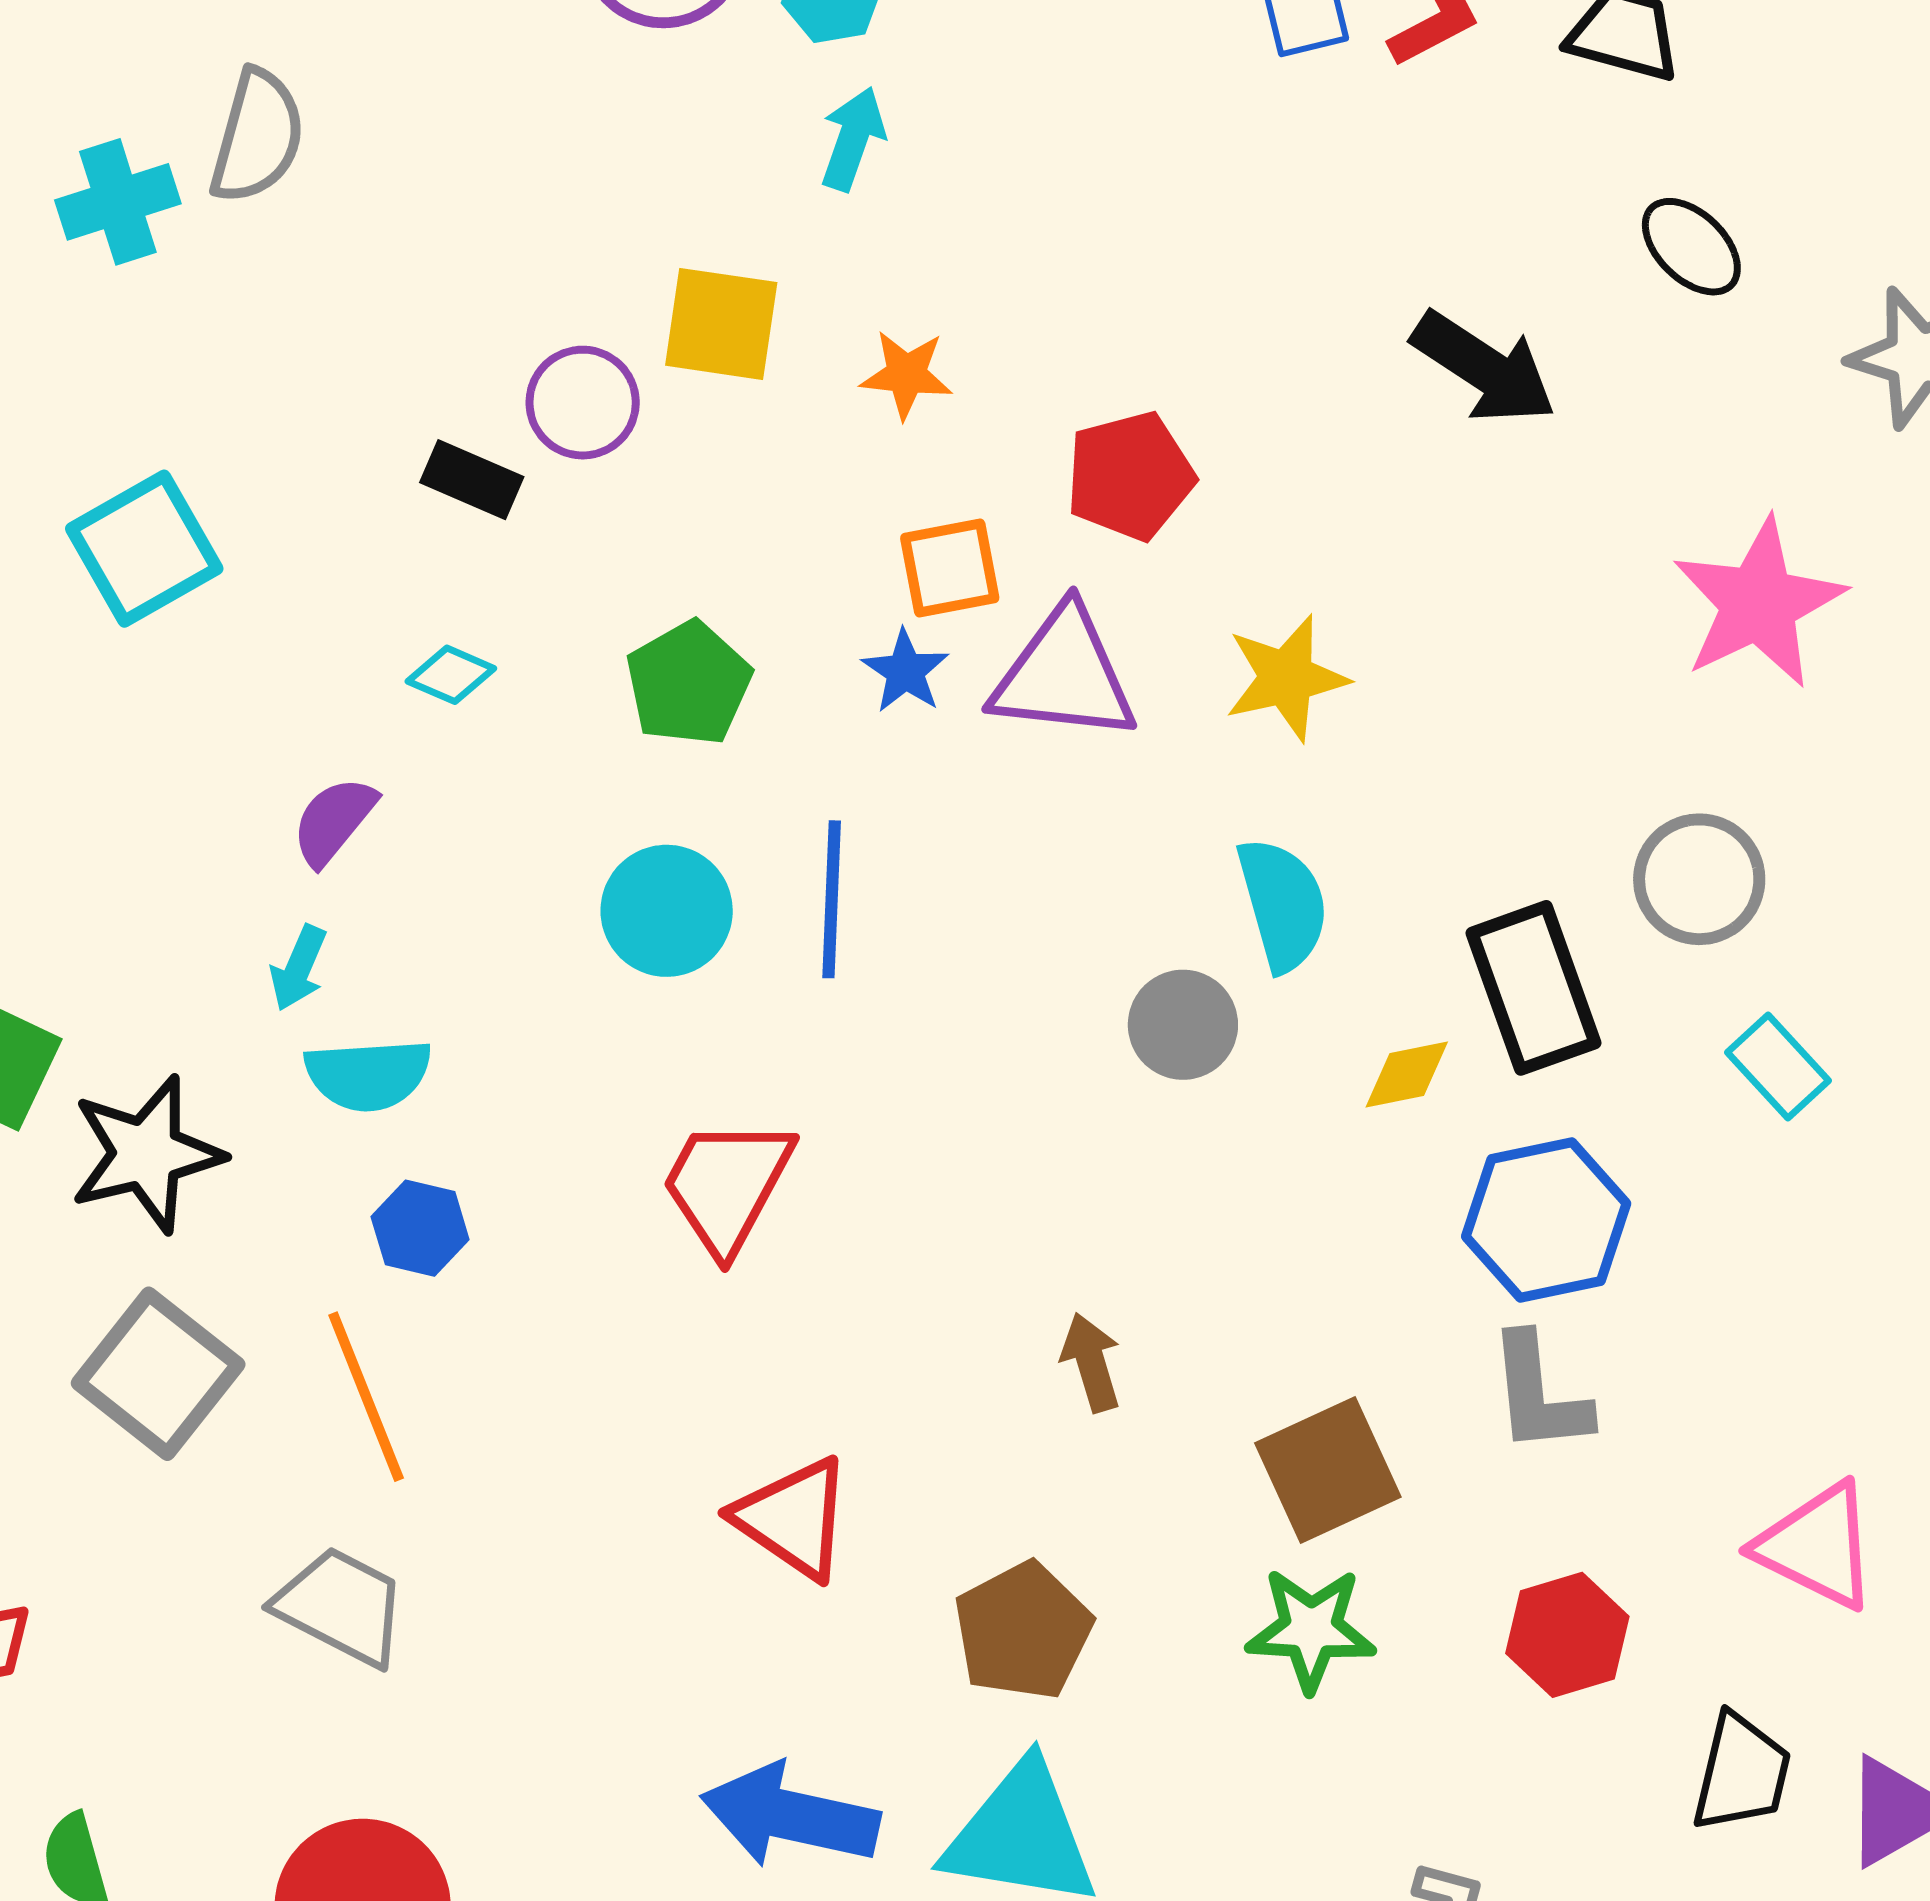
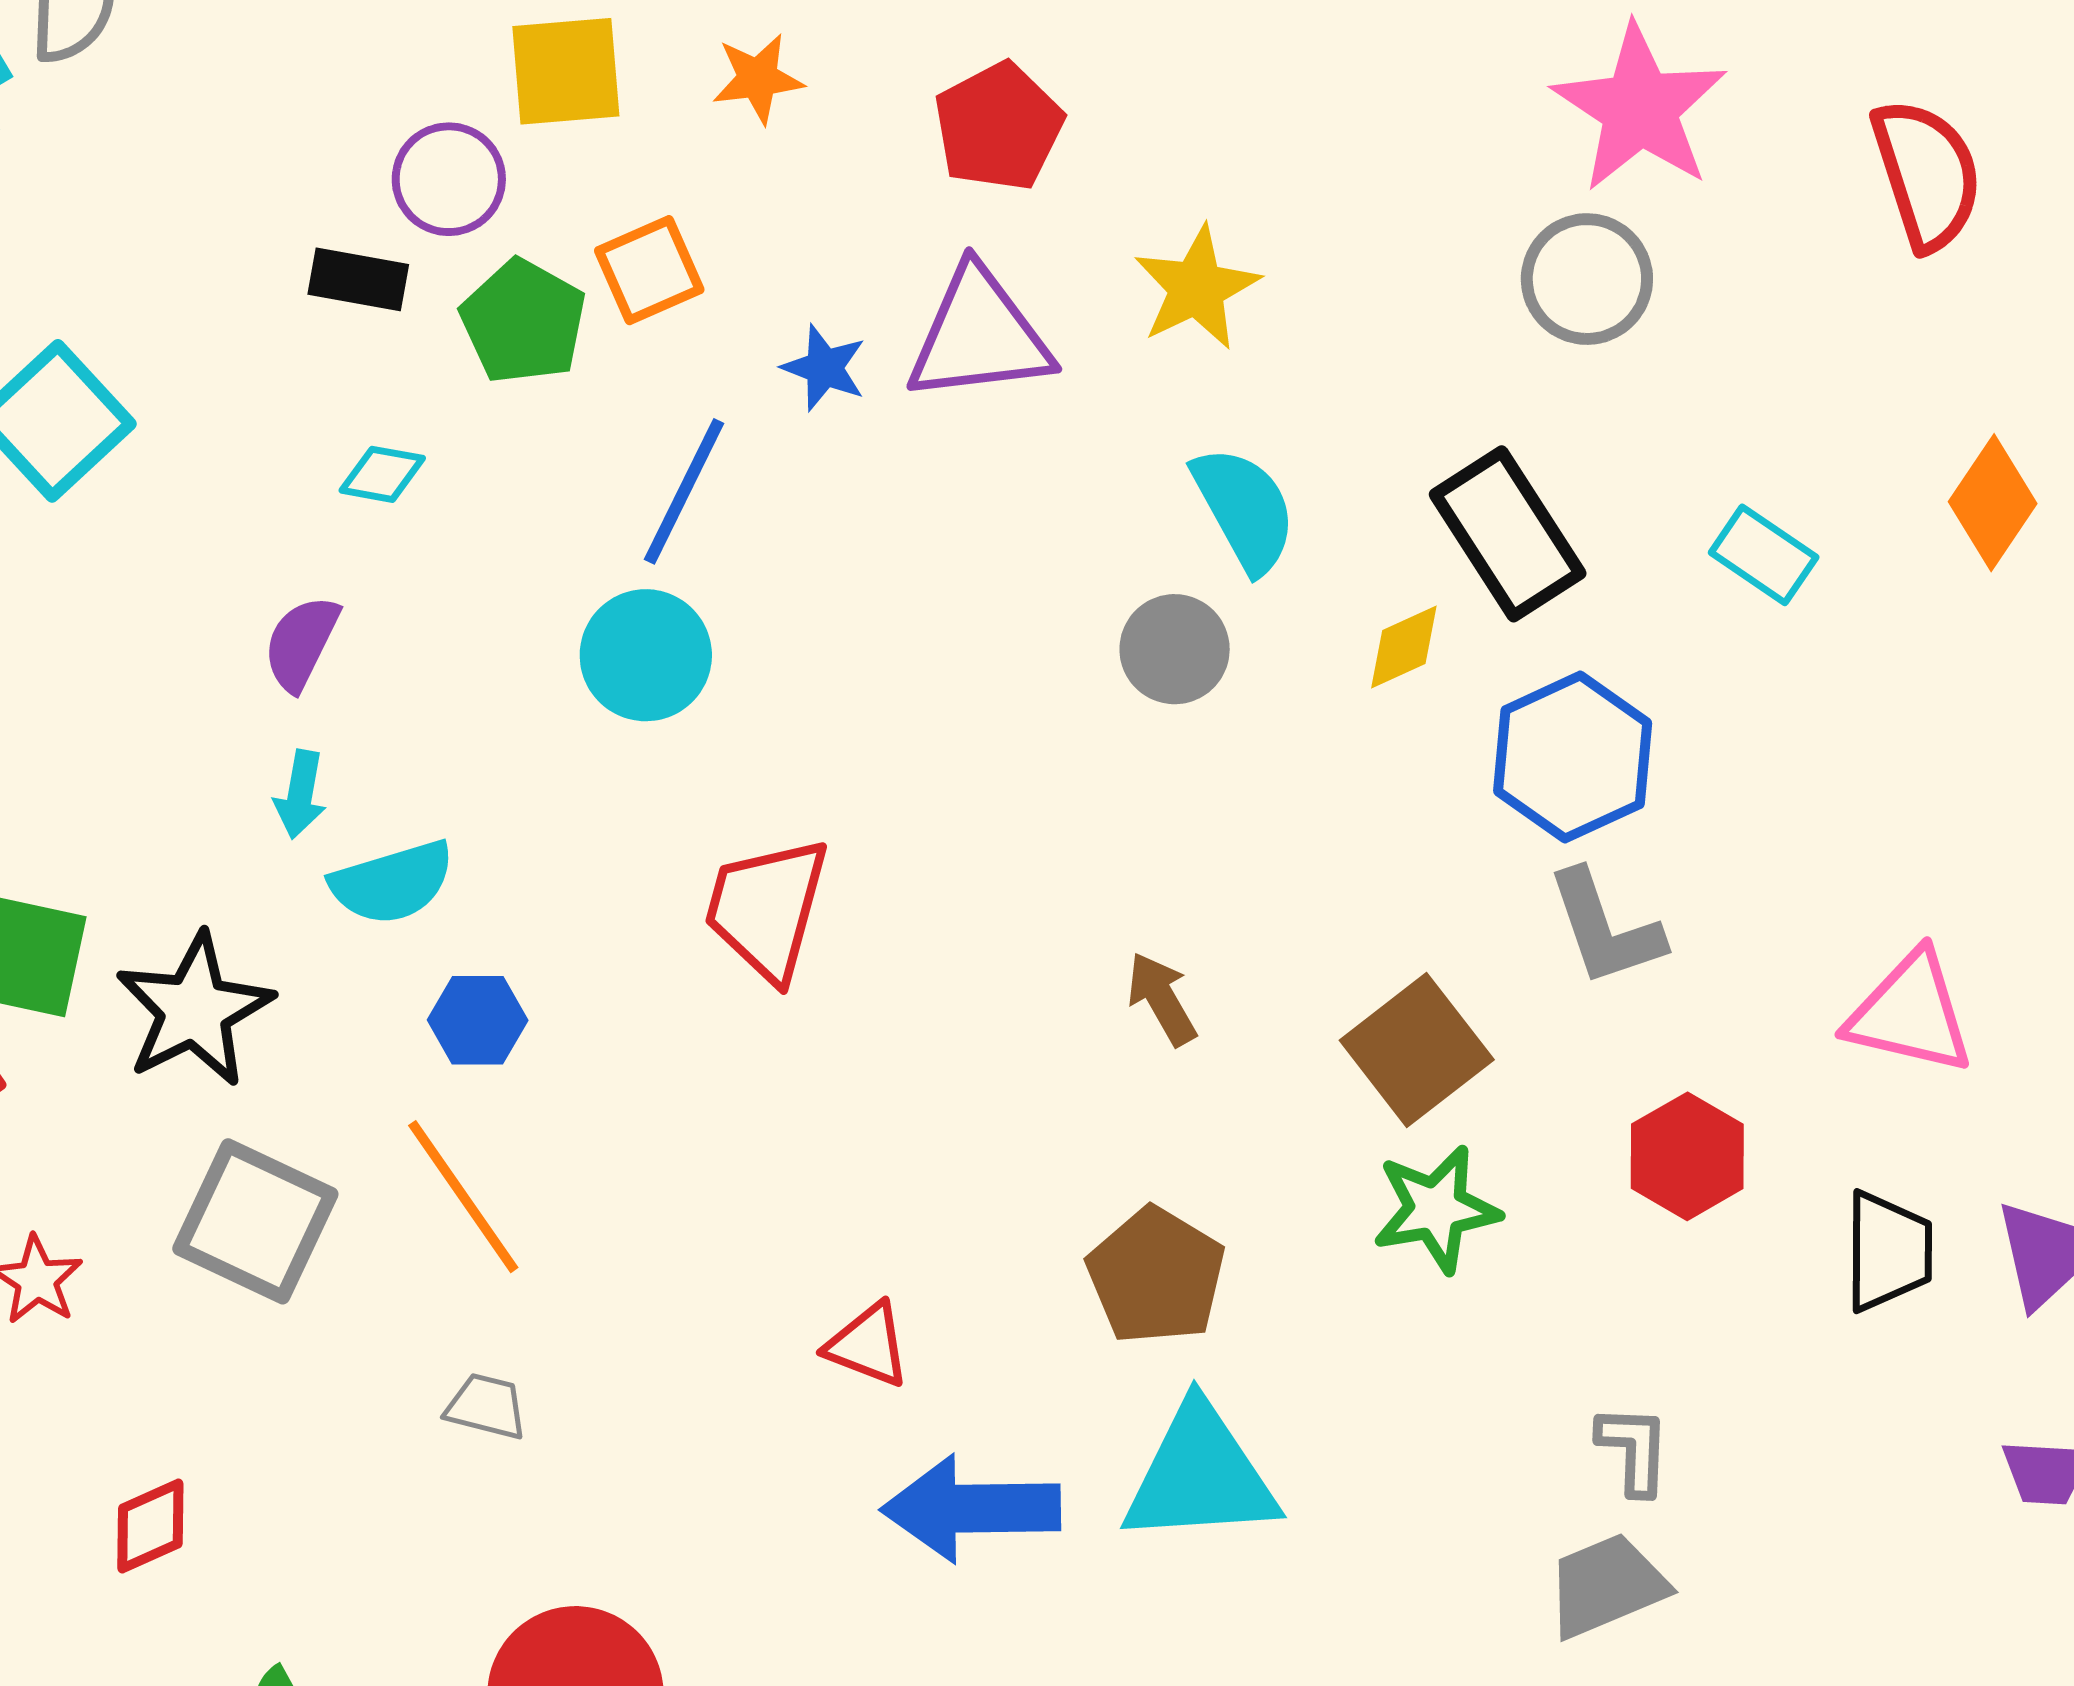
orange square: (950, 568) -> (649, 270), moved
green pentagon: (689, 683) -> (523, 322), moved
gray circle: (1699, 879) -> (1587, 279), moved
blue line: (832, 899) -> (684, 491), moved, turned 37
red triangle: (793, 1518) -> (868, 1345), moved, size x0.7
gray trapezoid: (341, 1606) -> (486, 1406), size x0.6

